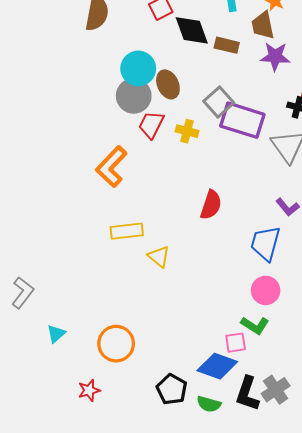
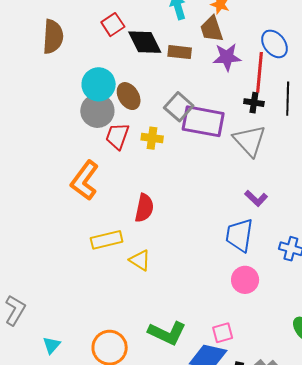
red semicircle: (211, 205) -> (144, 208), moved
green L-shape: (255, 325) -> (167, 333), moved, size x1.4

